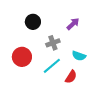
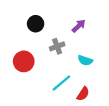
cyan line: (52, 66) -> (61, 83), moved
red semicircle: (71, 77) -> (83, 94), moved

